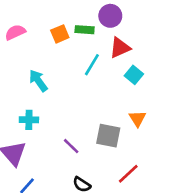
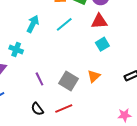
cyan line: (92, 65) -> (64, 24), moved
cyan arrow: (38, 81) -> (33, 24), turned 42
red line: (128, 174) -> (64, 109), moved

